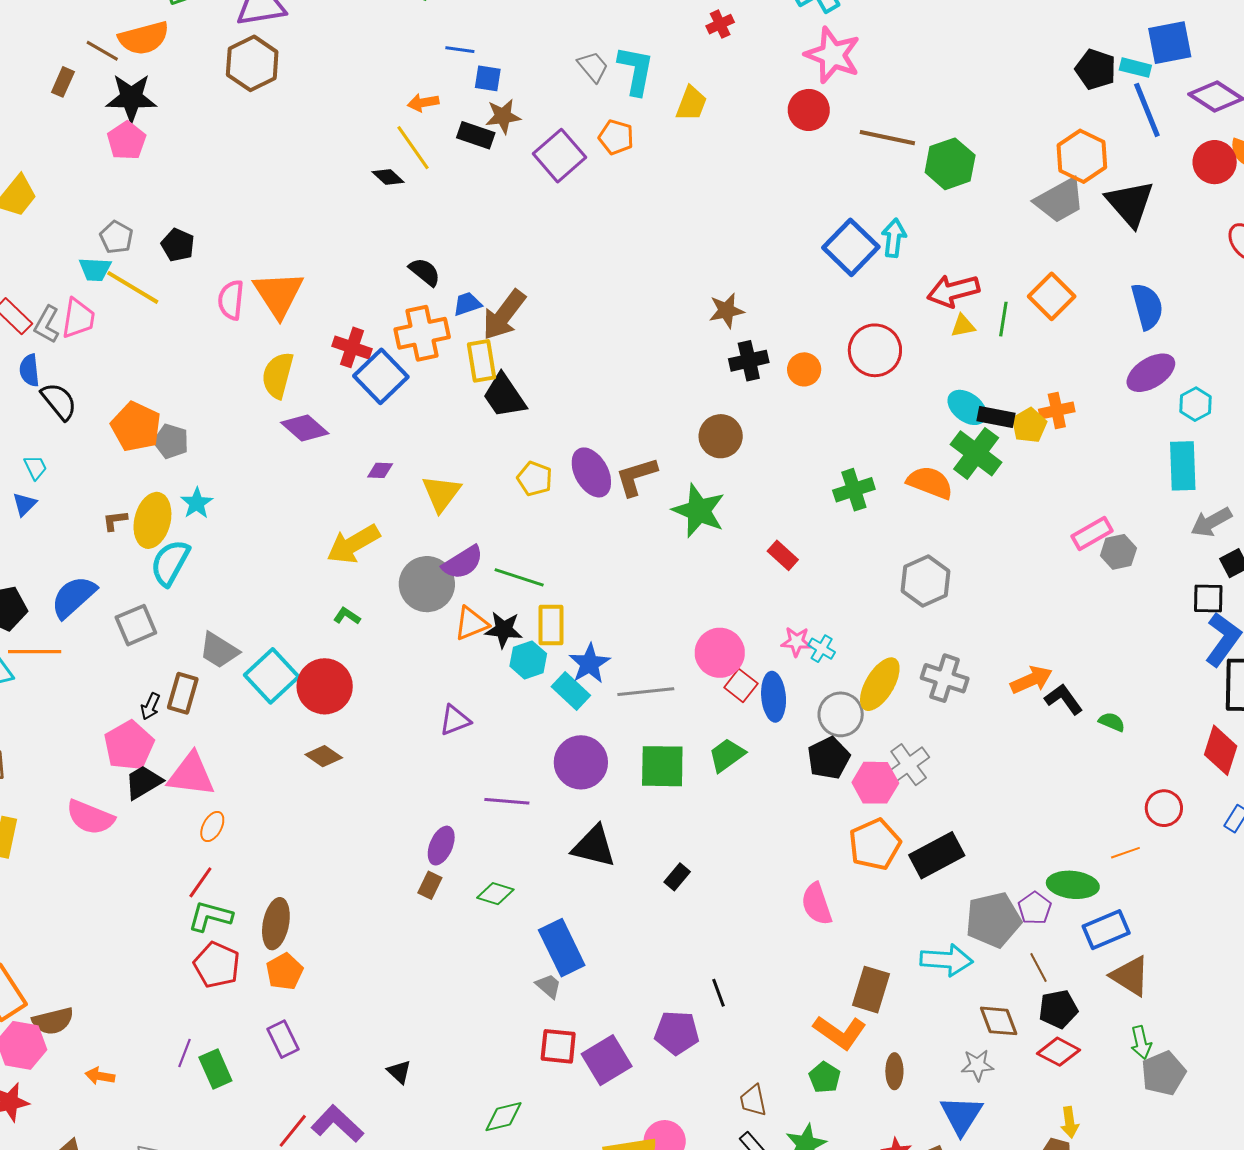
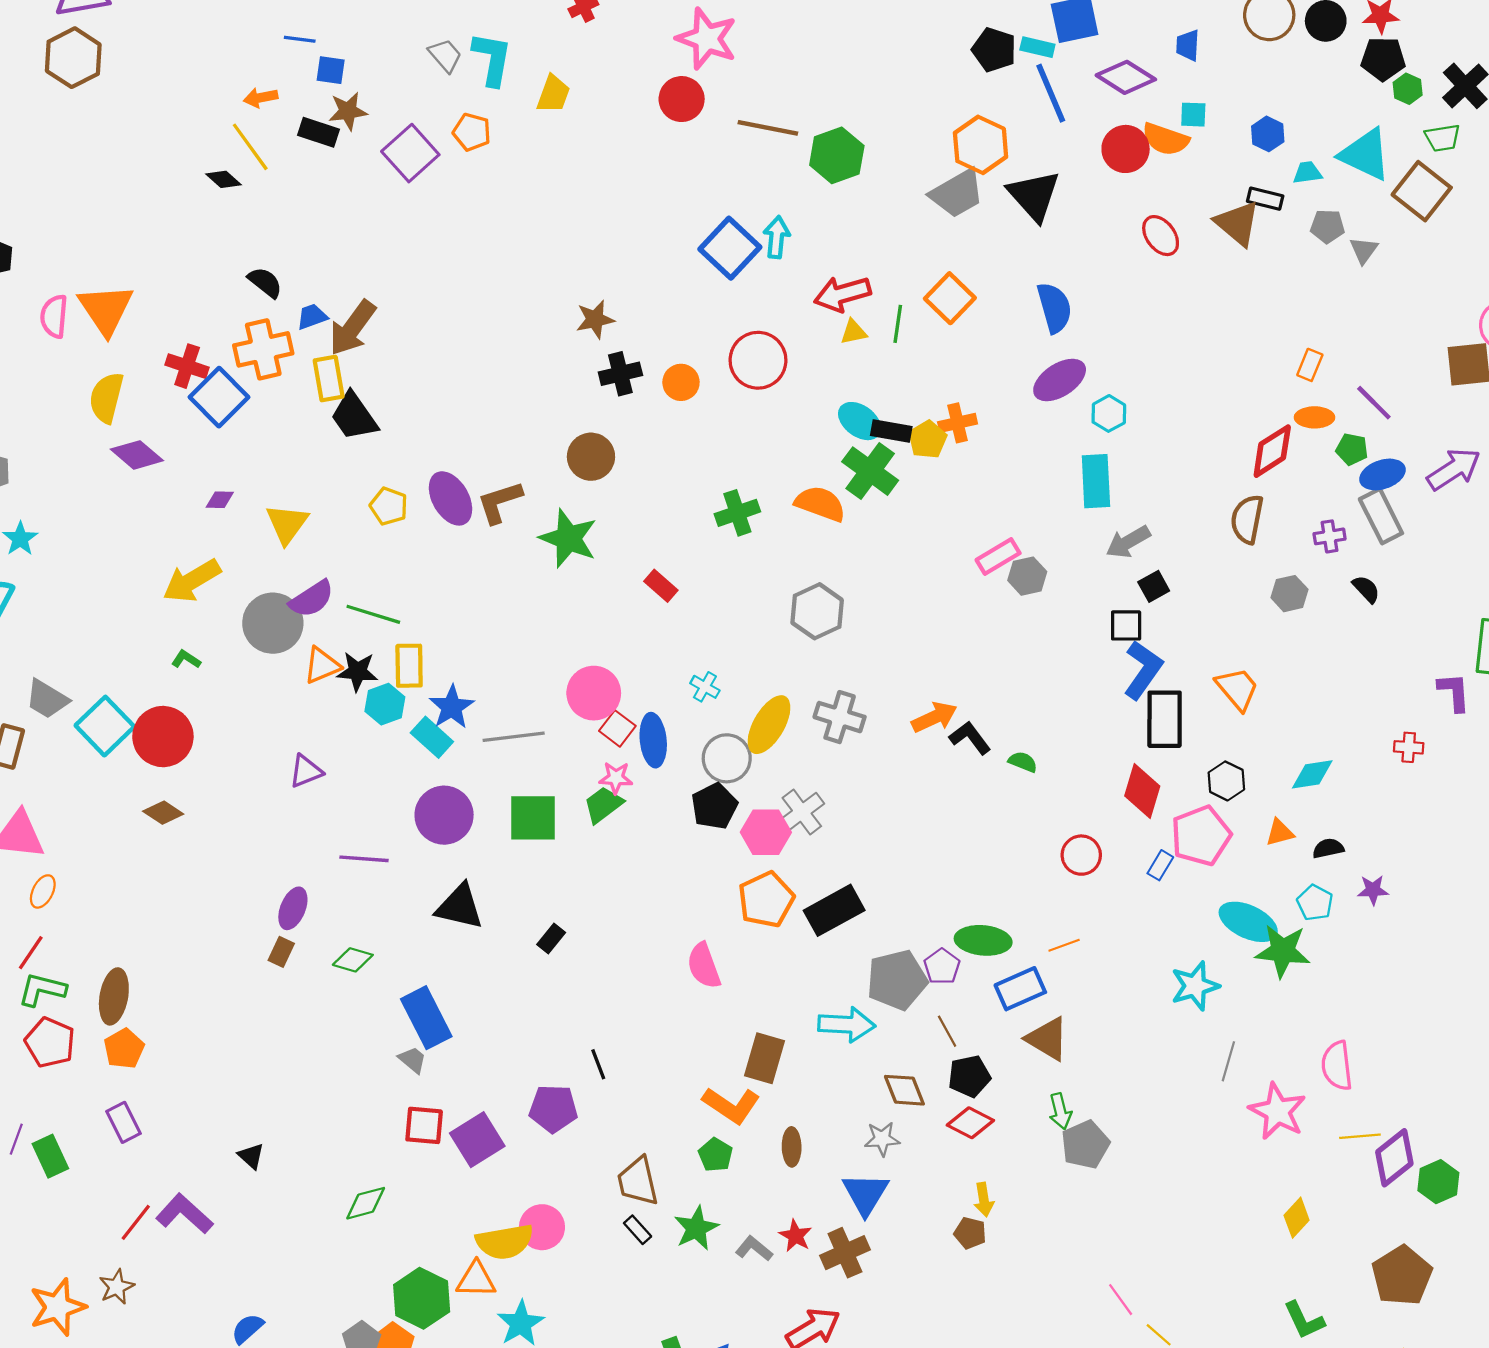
pink star: (796, 642) -> (616, 778), moved
orange line: (1125, 853) -> (1064, 945), moved
brown trapezoid: (753, 1100) -> (638, 1181), size x1.4

